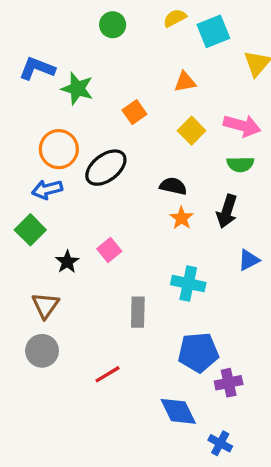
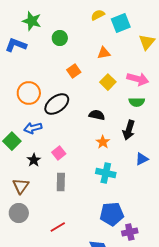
green circle: (113, 25) -> (60, 38), moved
green star: (77, 89) -> (32, 21), moved
blue arrow: (47, 189) -> (33, 128), moved
orange star: (182, 218) -> (103, 142), moved
gray rectangle: (138, 312) -> (61, 182), moved

